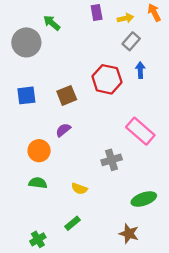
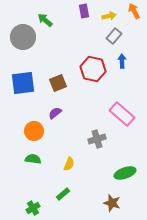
blue square: (26, 95) -> (23, 83), size x1.4
yellow semicircle: (79, 189) -> (69, 164), turned -88

